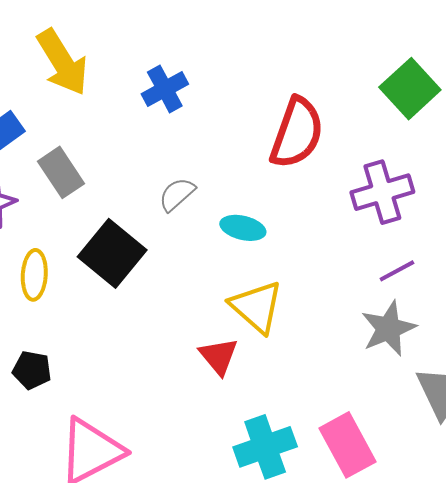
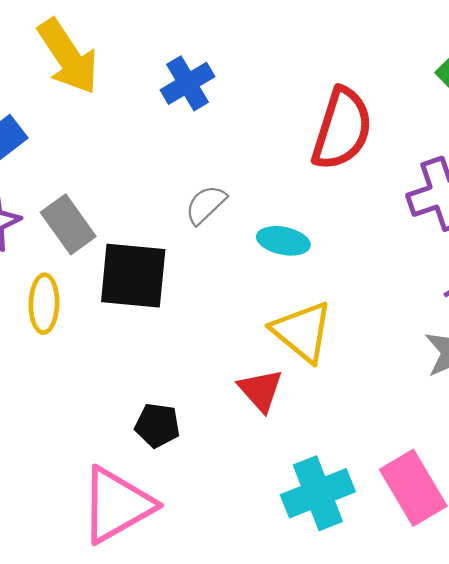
gray rectangle: (61, 172) -> (68, 224), moved
black square: (112, 253) -> (133, 276), turned -32
black pentagon: (32, 370) -> (157, 425), moved

